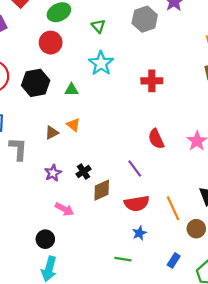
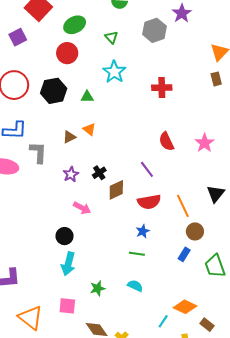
brown circle: (196, 229) -> (195, 231), moved
blue star: (139, 233) -> (143, 231), moved

